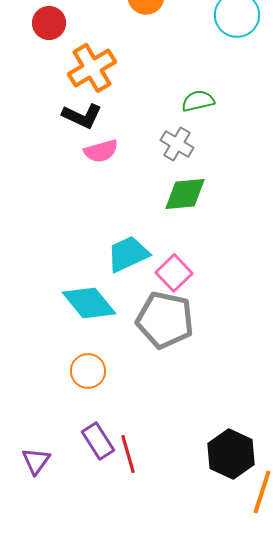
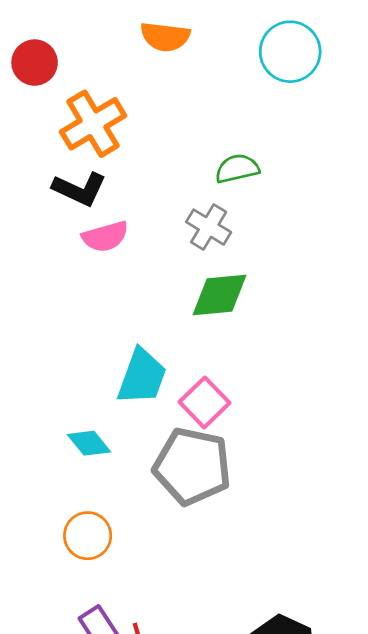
cyan trapezoid: (128, 254) -> (142, 377), turned 135
cyan diamond: (89, 303) -> (89, 443), size x0.6

